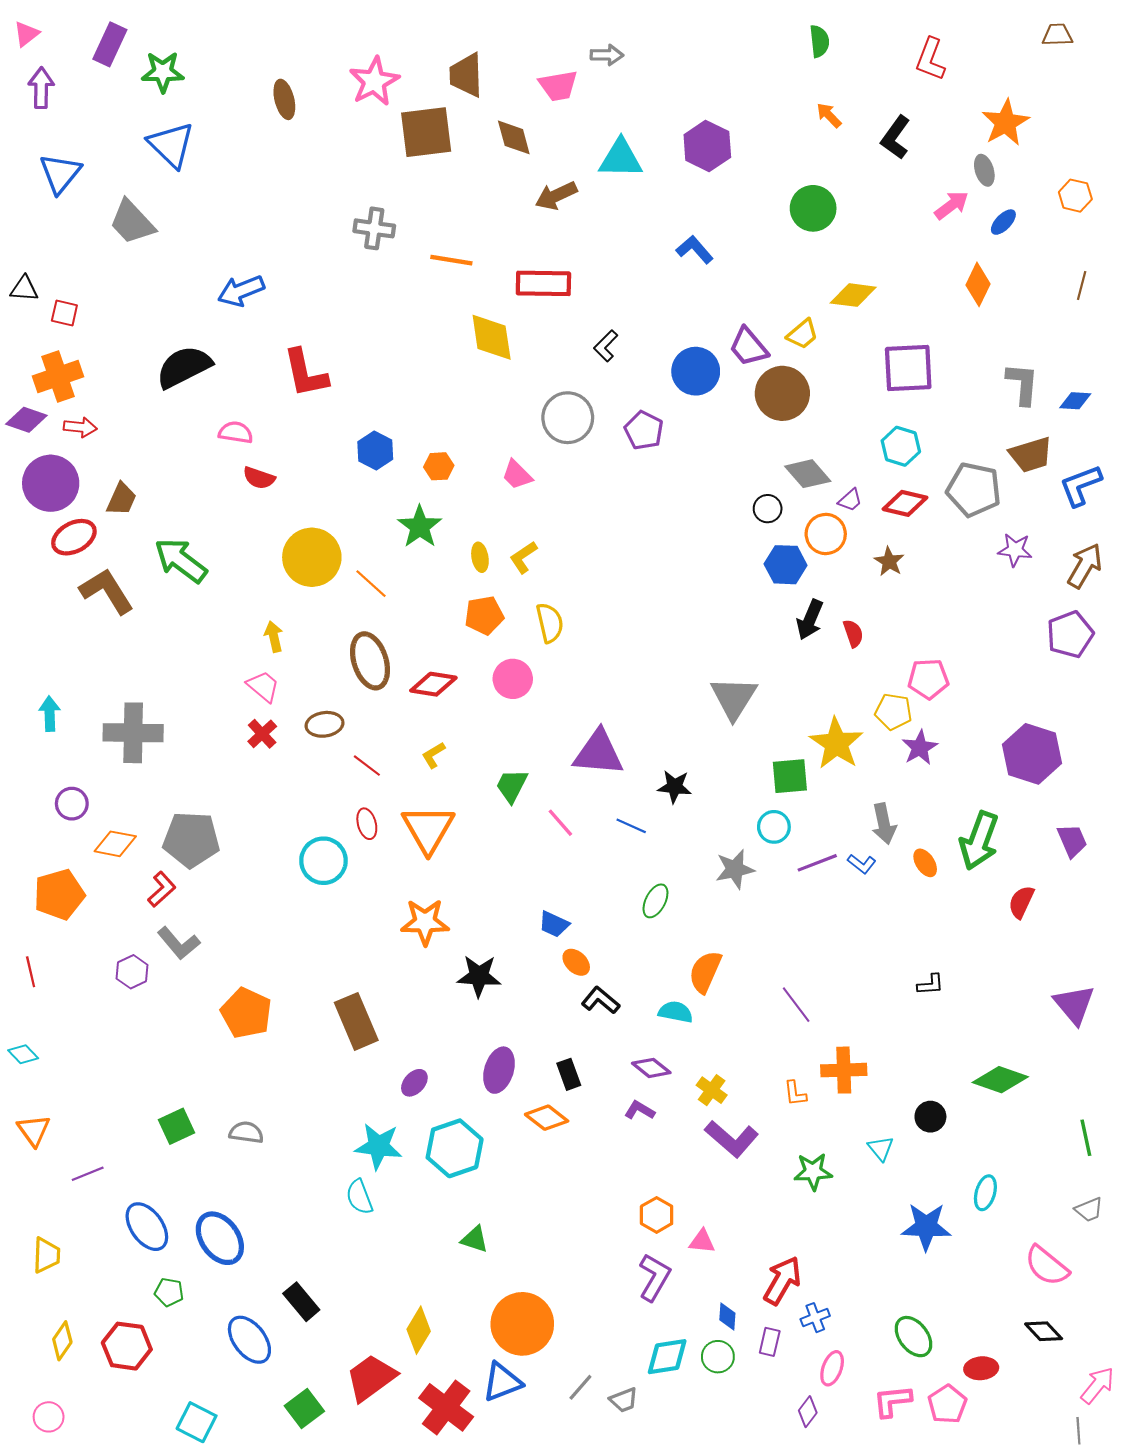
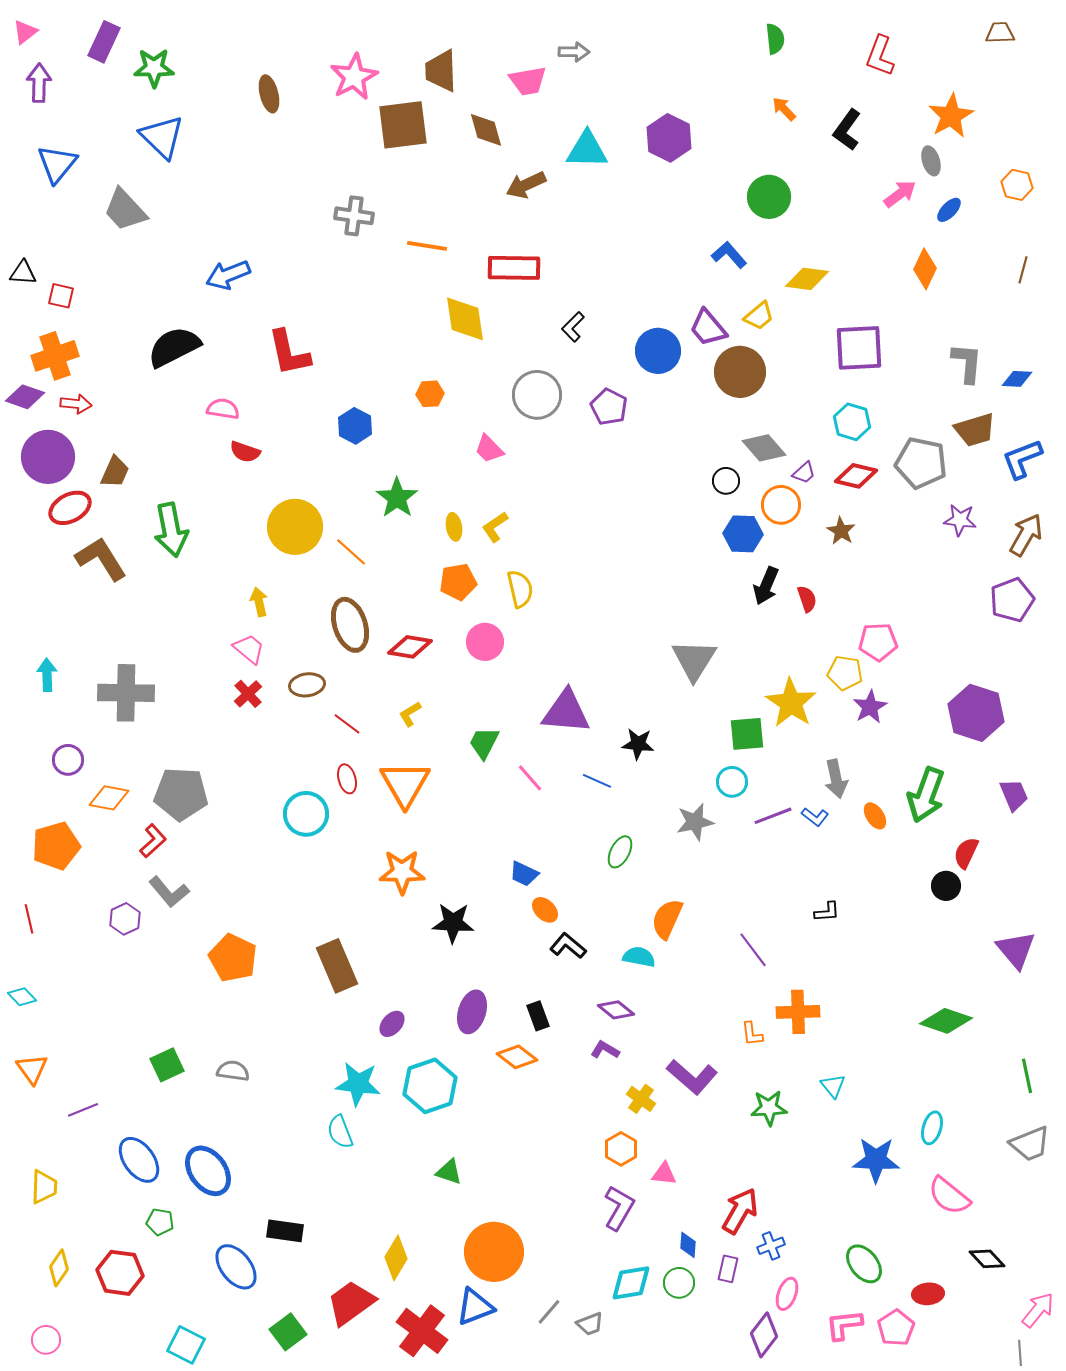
blue L-shape: (695, 250) -> (729, 255), moved
orange hexagon: (439, 466) -> (430, 394), moved
green arrow: (181, 560) -> (171, 530), turned -138
black L-shape: (930, 984) -> (827, 912), moved
yellow cross: (712, 1090) -> (641, 1099), moved
black circle: (930, 1117) -> (946, 886), moved
gray trapezoid: (1089, 1210) -> (1030, 1144), size x1.5
pink semicircle: (1047, 1266) -> (949, 1196), moved
black rectangle: (301, 1302) -> (285, 1231), turned -42
purple diamond: (808, 1412) -> (764, 1335), size x1.5

